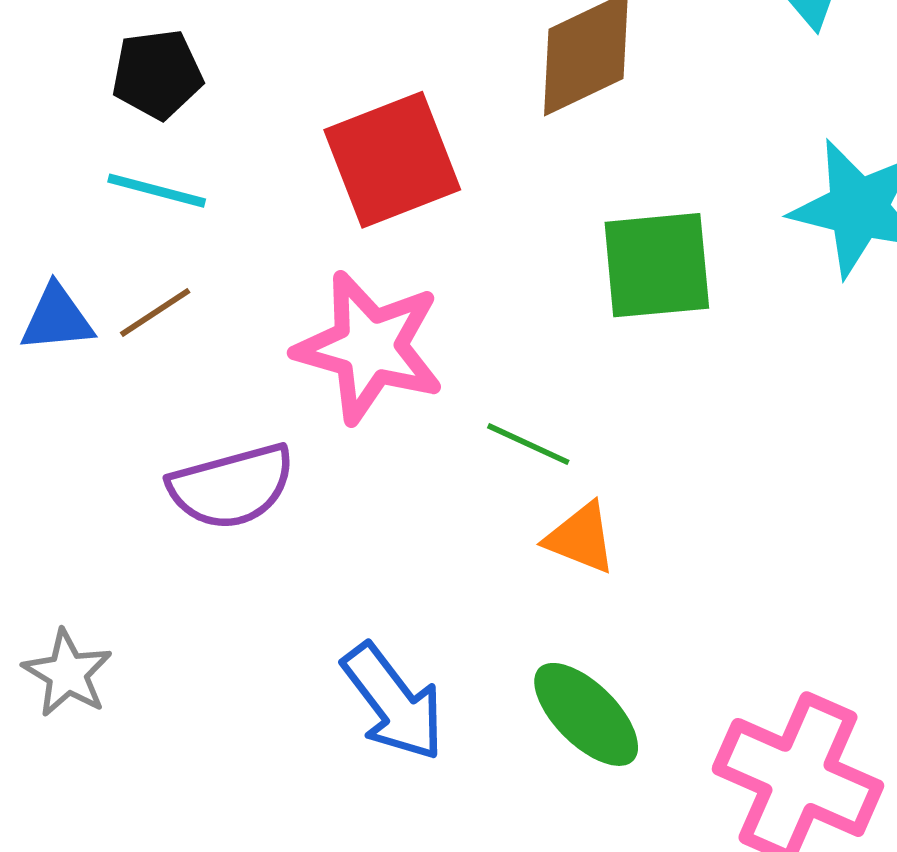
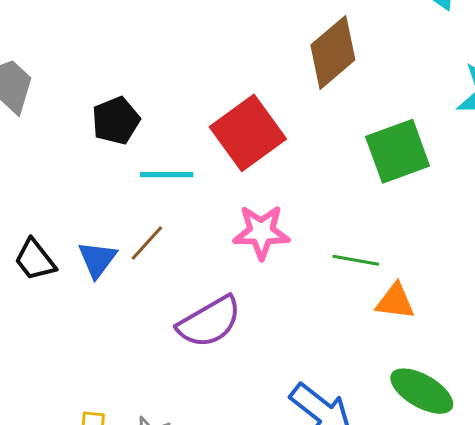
cyan line: (157, 191) -> (167, 175), moved
blue triangle: (57, 318) -> (97, 259), turned -33
pink star: (369, 347) -> (261, 232), size x0.7

